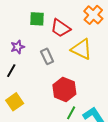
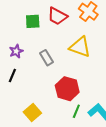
red trapezoid: (61, 28) -> (57, 16), moved
yellow square: (15, 102) -> (32, 113), moved

